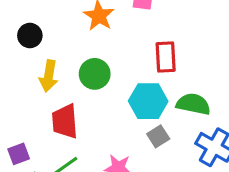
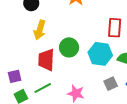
green circle: (95, 74) -> (69, 47), moved
gray square: (158, 136) -> (111, 84), moved

